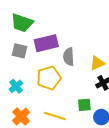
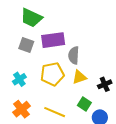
yellow triangle: (97, 63) -> (79, 77), moved
green square: (84, 105) -> (84, 104), turned 32

